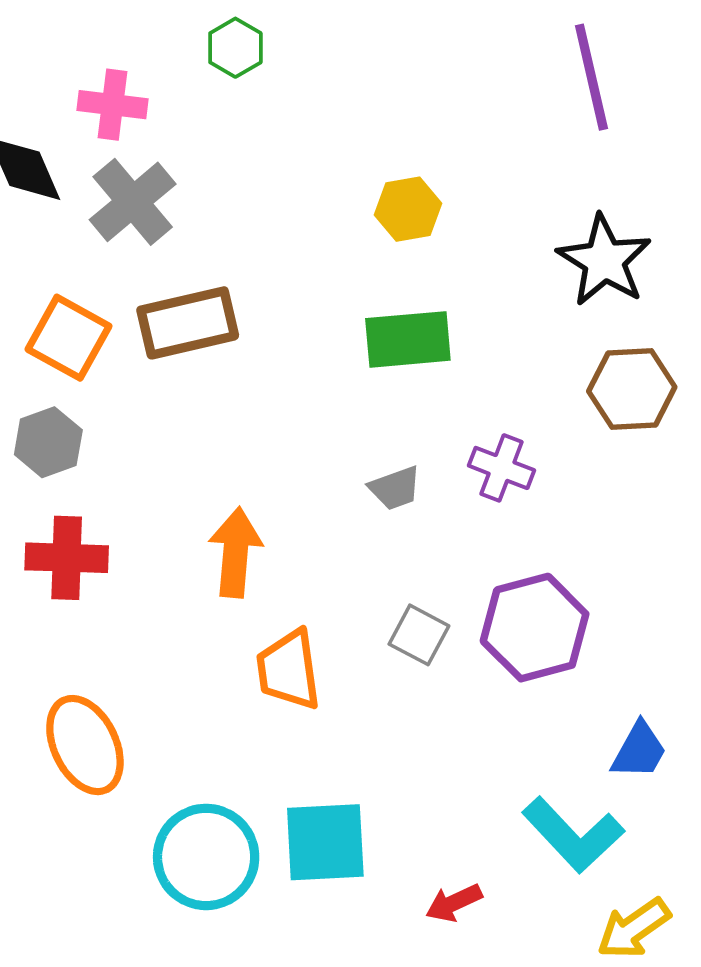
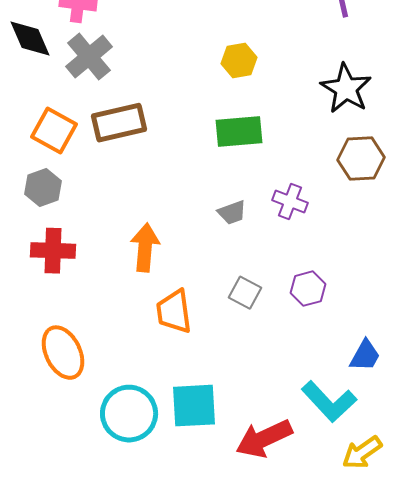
purple hexagon: (535, 628) -> (308, 289), size x0.6
red arrow: (454, 903) -> (264, 439), size x1.8

